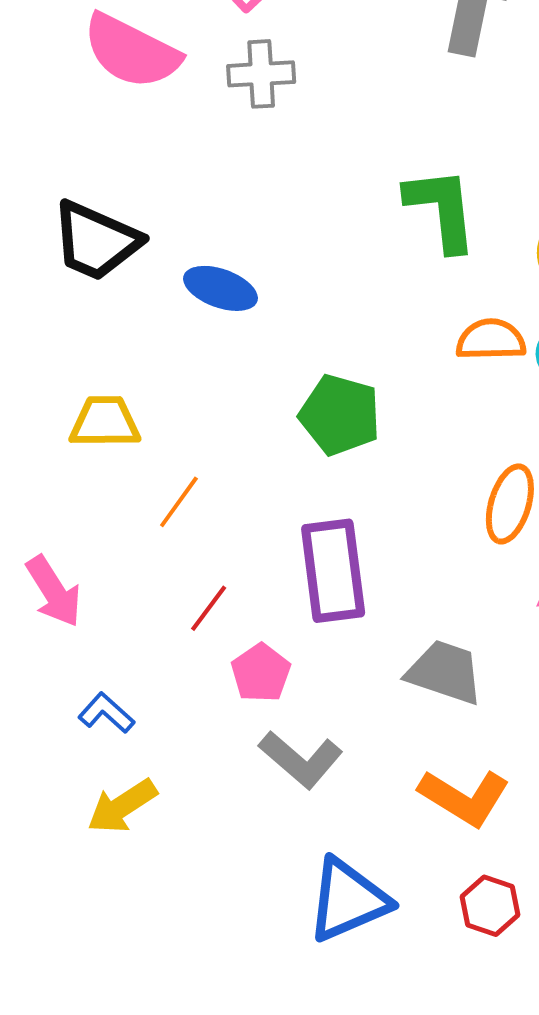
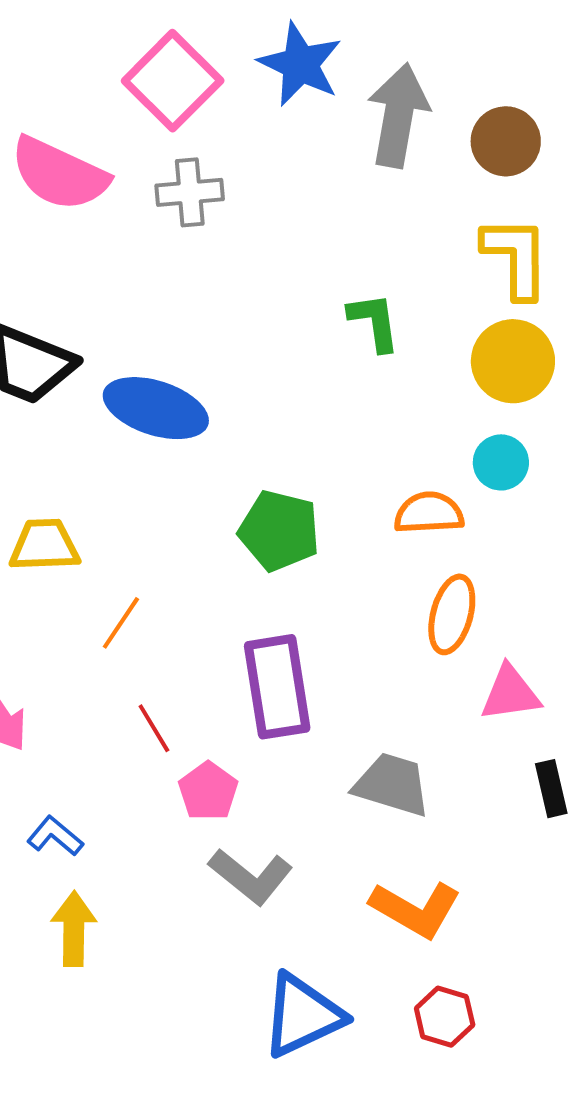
green L-shape: (441, 209) -> (374, 322), size x0.7
blue ellipse: (220, 288) -> (156, 408), size x1.4
orange semicircle: (491, 340) -> (429, 513), moved
red line: (209, 608) -> (154, 728), turned -66
yellow arrow: (122, 806) -> (74, 929), turned 126

